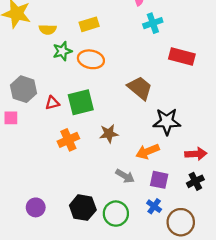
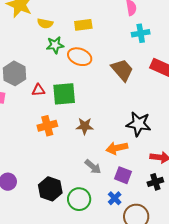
brown trapezoid: (140, 88) -> (122, 70), moved

